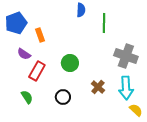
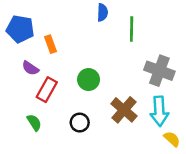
blue pentagon: (16, 23) -> (20, 29), turned 30
brown cross: (98, 87) -> (124, 110), size x1.5

